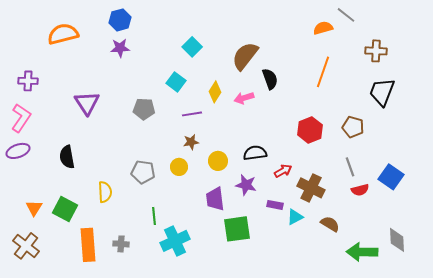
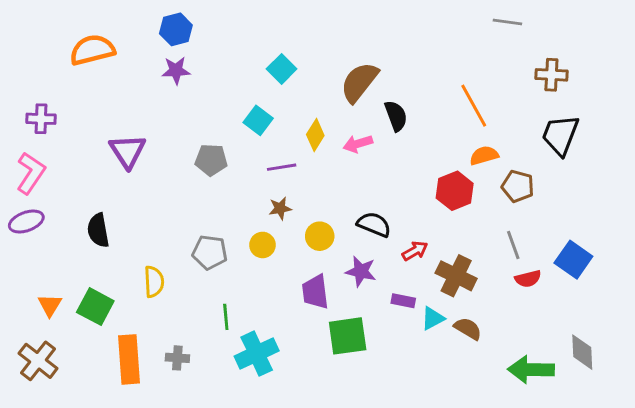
gray line: (346, 15) -> (507, 22), turned -30
orange semicircle: (323, 28) -> (484, 155), moved
orange line: (323, 72) -> (474, 106), turned -48
black semicircle: (255, 153) -> (374, 224), turned 30
brown semicircle: (330, 224) -> (468, 329), moved

